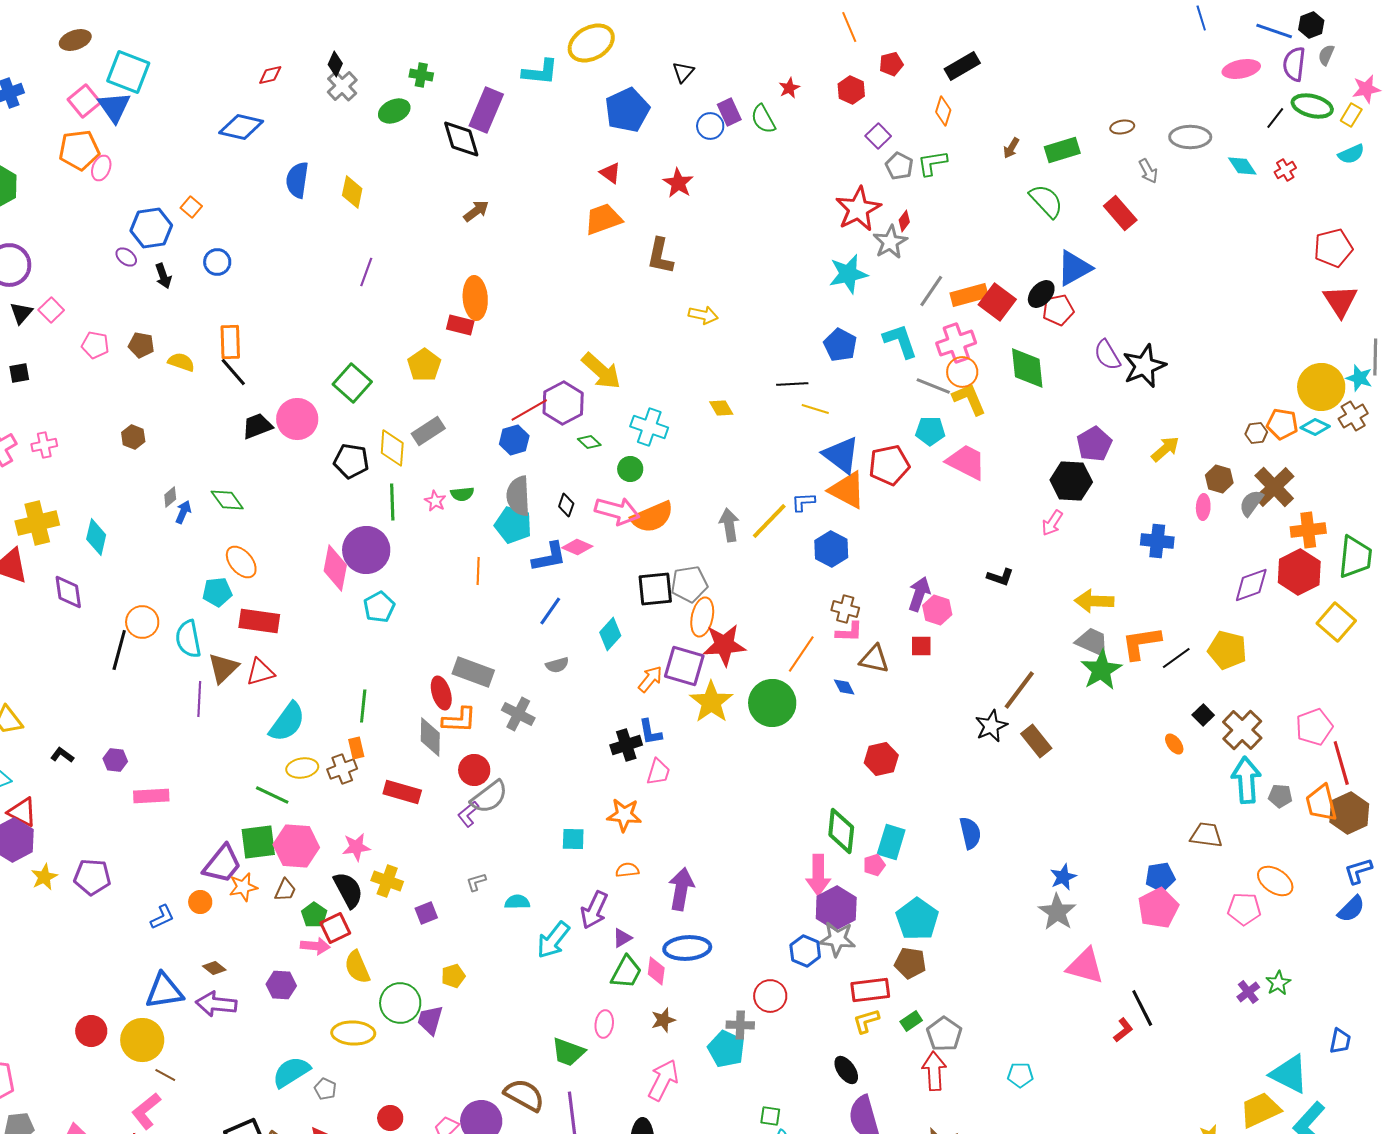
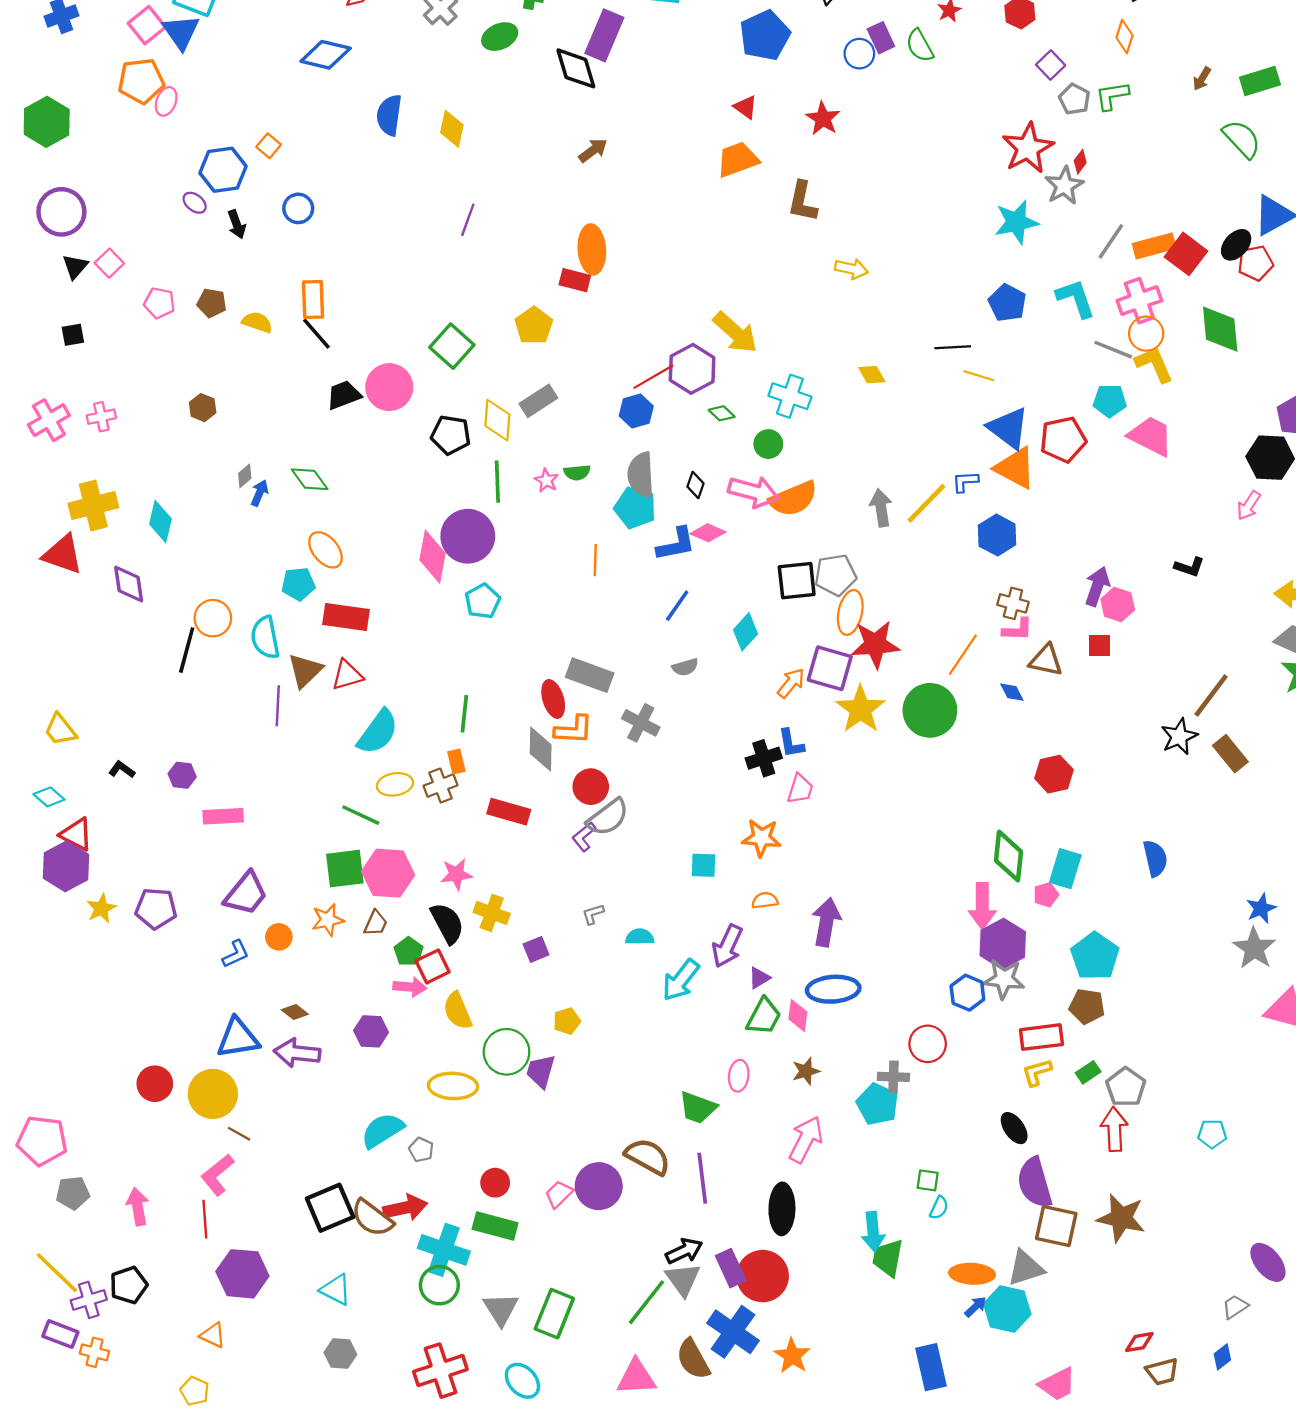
purple trapezoid: (222, 864) -> (246, 894), moved

